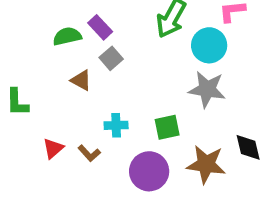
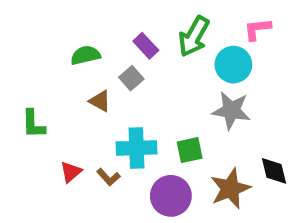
purple rectangle: (100, 27) -> (146, 46), moved
cyan cross: (116, 125) -> (136, 148), size x1.6
brown star: (206, 164) -> (230, 189), turned -30

